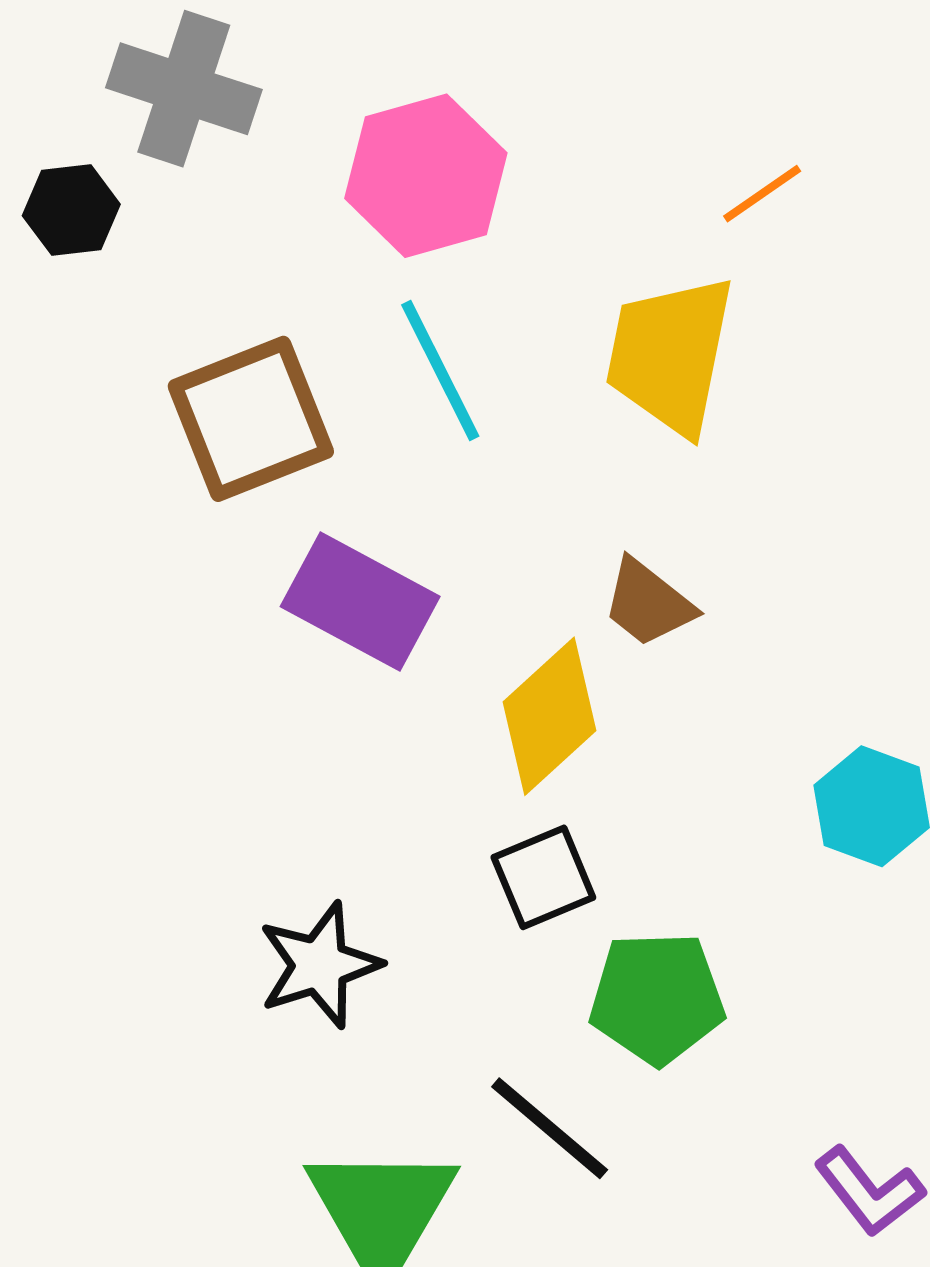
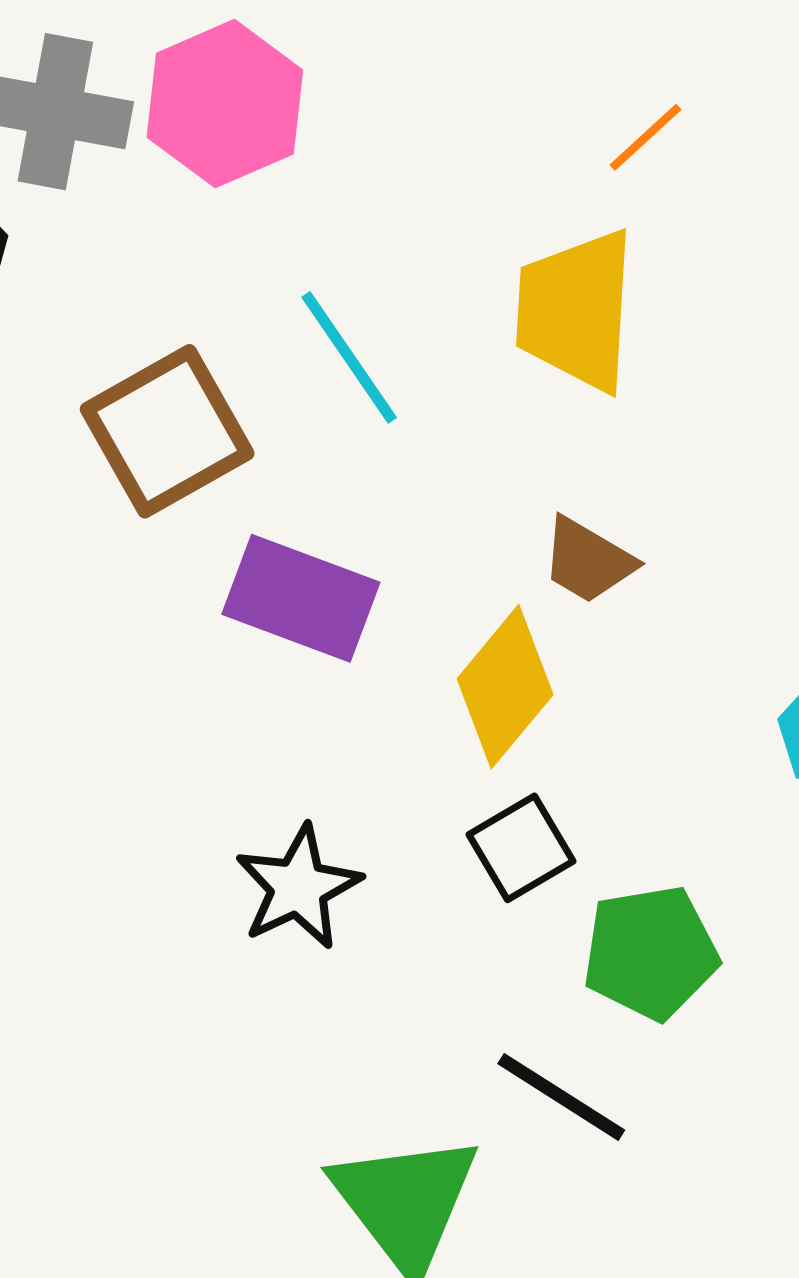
pink hexagon: (426, 176) -> (225, 104), moved
black star: (320, 965) -> (298, 887), moved

